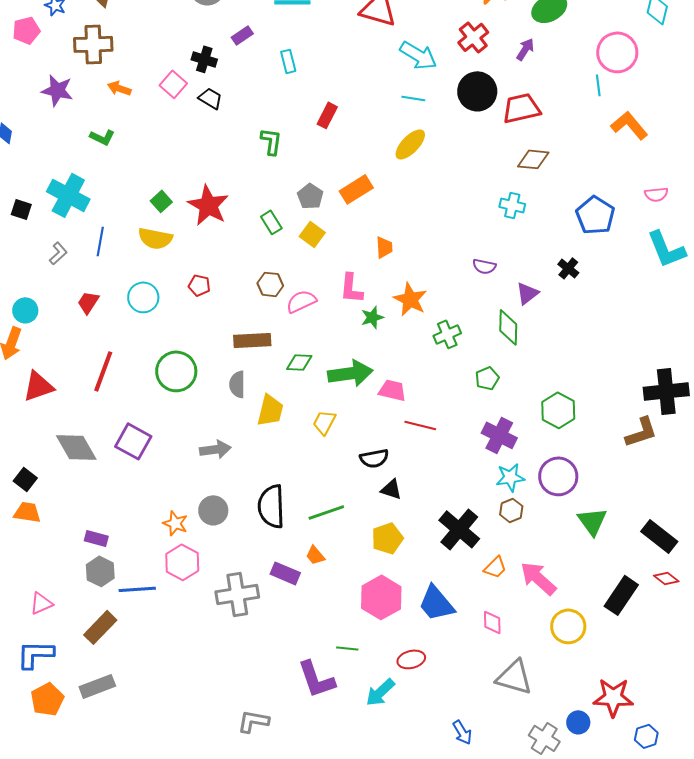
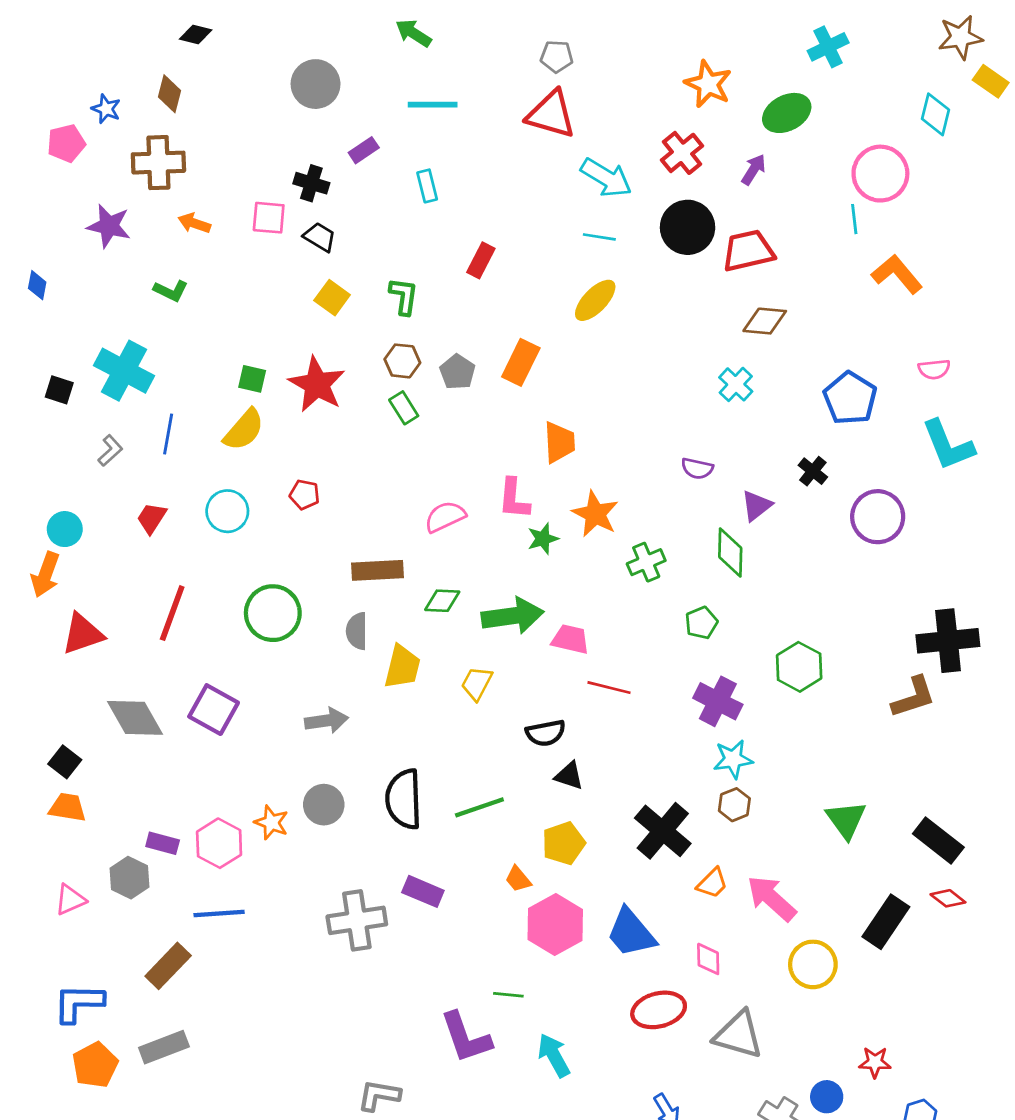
pink square: (173, 84) -> (269, 218), turned -36
orange rectangle: (356, 189) -> (521, 362), turned -32
green square: (161, 201) -> (252, 379), turned -35
cyan cross: (512, 205) -> (736, 384), turned 30
yellow square: (312, 234) -> (332, 298), moved
yellow semicircle: (155, 238) -> (244, 430), turned -60
orange trapezoid: (384, 247) -> (559, 442), size x1.4
brown hexagon: (270, 284) -> (402, 361), moved
purple circle: (558, 476) -> (878, 517), moved
orange trapezoid: (315, 555) -> (518, 879), moved
pink hexagon: (182, 562) -> (219, 843), moved
gray hexagon: (100, 571) -> (130, 878), moved
pink triangle: (41, 603) -> (70, 900), moved
red ellipse: (411, 659) -> (659, 1010), moved, size x1.4
cyan arrow: (380, 692) -> (554, 1055), turned 104
red star: (613, 697) -> (875, 1062), size x0.6

